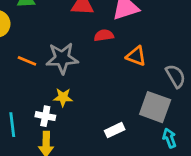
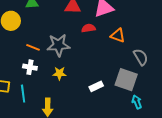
orange triangle: (136, 56) -> (118, 35), moved
white cross: (45, 116) -> (30, 67), moved
white rectangle: (115, 130) -> (96, 86), moved

